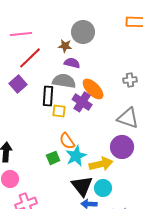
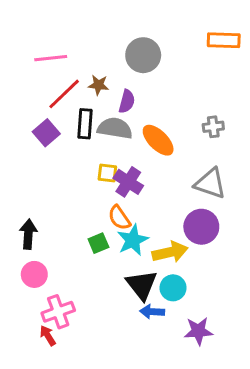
brown star: (65, 46) -> (98, 85), moved
purple semicircle: (72, 63) -> (127, 101), turned 91
black rectangle: (48, 96) -> (85, 124), moved
purple cross: (82, 102) -> (128, 182), moved

